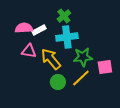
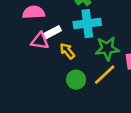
white rectangle: (39, 30) -> (52, 32), moved
yellow arrow: (51, 59) -> (67, 51), size x0.6

